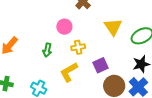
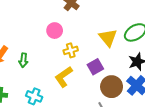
yellow triangle: (113, 27) -> (108, 38), moved
green arrow: (47, 50) -> (23, 60), moved

